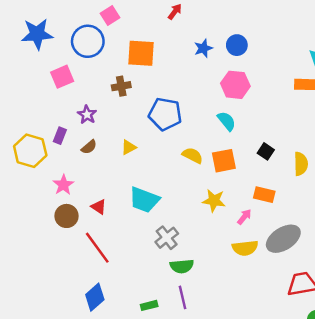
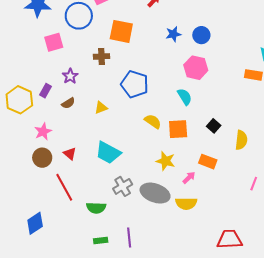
gray ellipse: (283, 239) -> (155, 193), moved, turned 44
green semicircle: (182, 266) -> (96, 208), moved
blue diamond: (95, 297) -> (35, 223), moved

